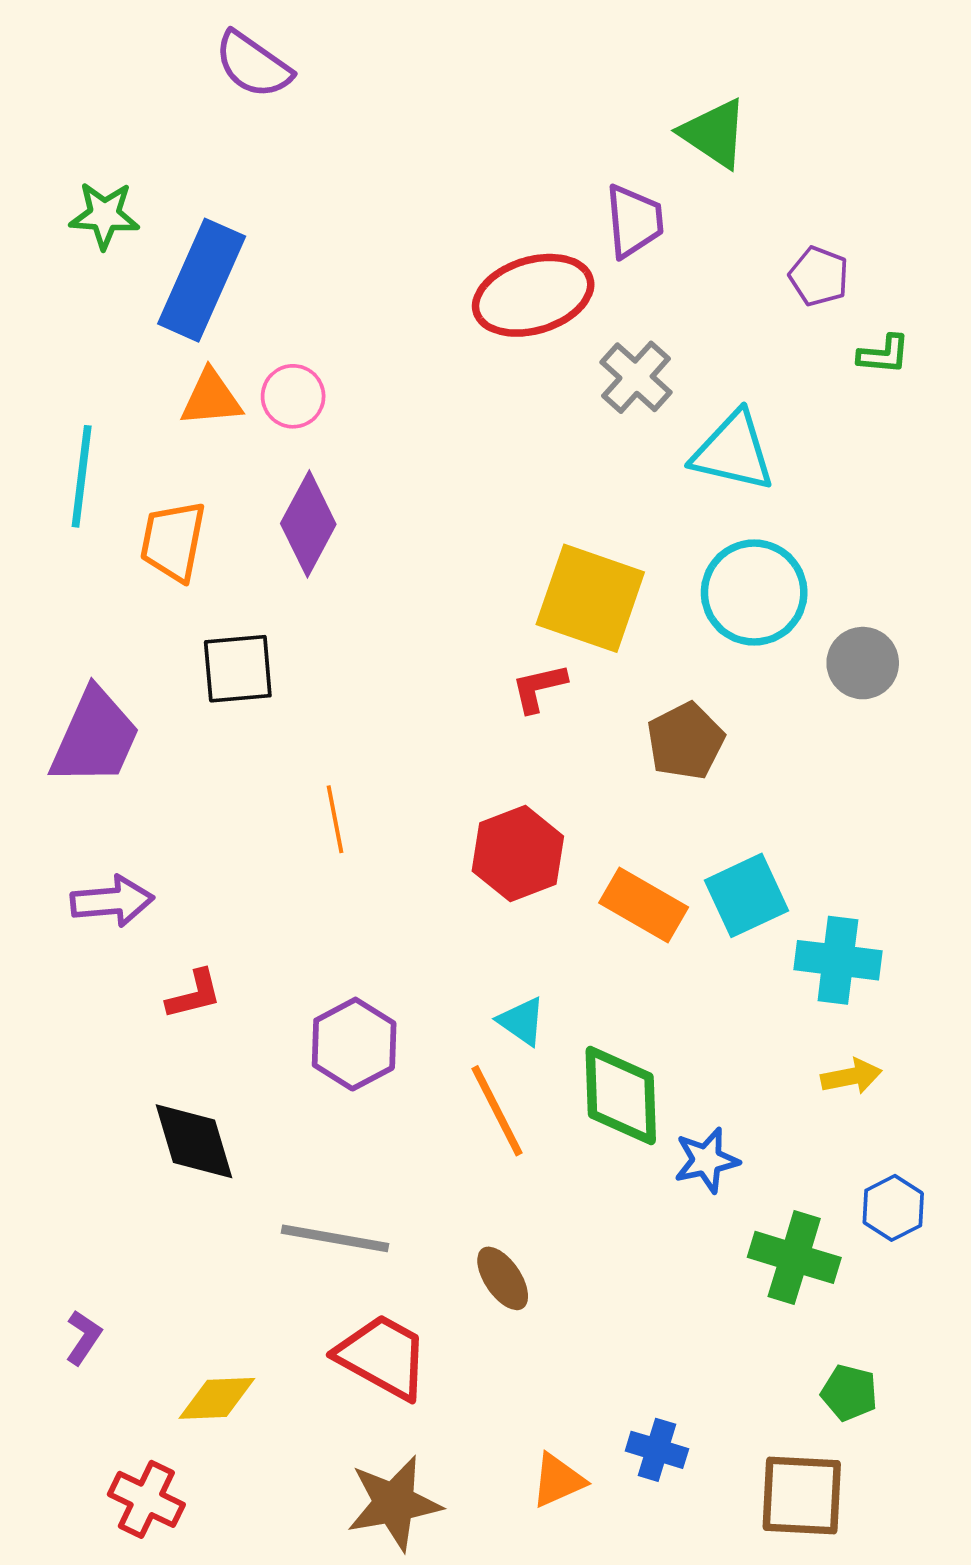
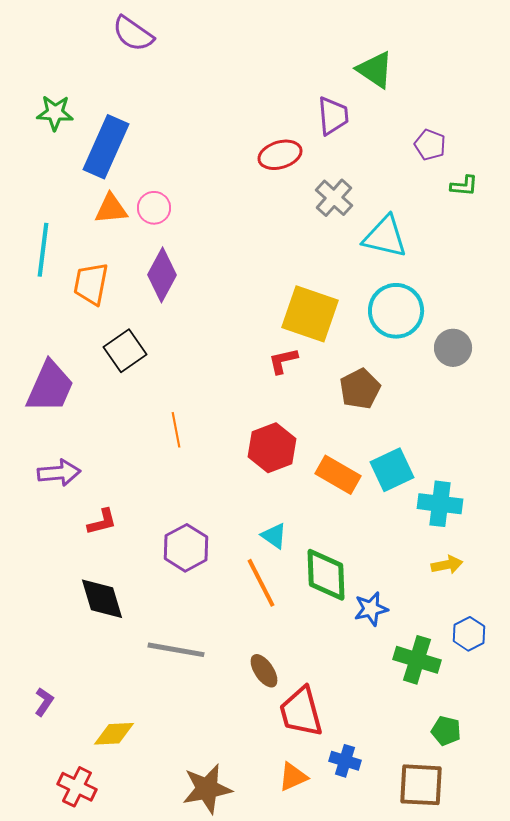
red ellipse: (533, 295) -> (280, 155), size x0.7
black square: (238, 669) -> (125, 351), turned -30
red trapezoid: (383, 1356) -> (301, 712), moved, turned -134

